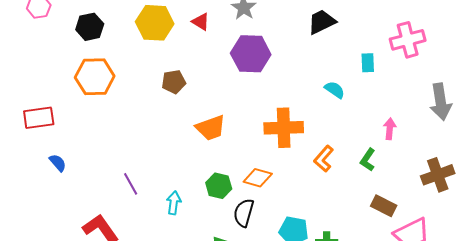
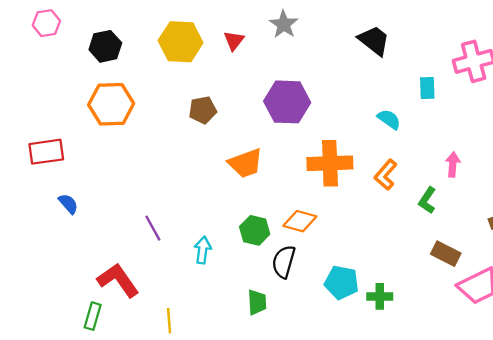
red triangle: (201, 22) -> (234, 41), turned 36
black trapezoid: (322, 22) -> (374, 41), turned 64
purple hexagon: (251, 54) -> (287, 102), moved
orange L-shape: (324, 159) -> (386, 175), moved

